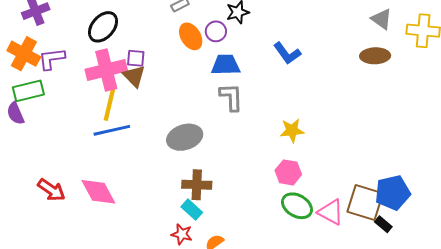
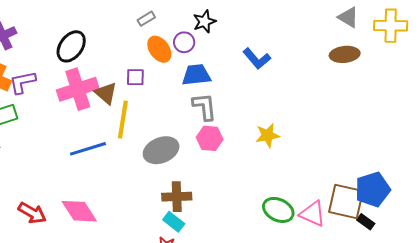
purple square: (136, 58) -> (135, 77), moved
yellow line: (110, 102) -> (123, 120), moved
pink hexagon: (288, 172) -> (210, 138), moved

